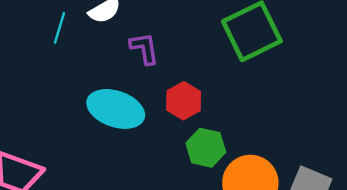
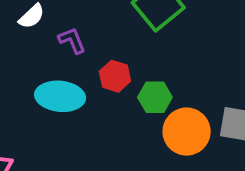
green hexagon: (206, 148) -> (155, 97), moved

